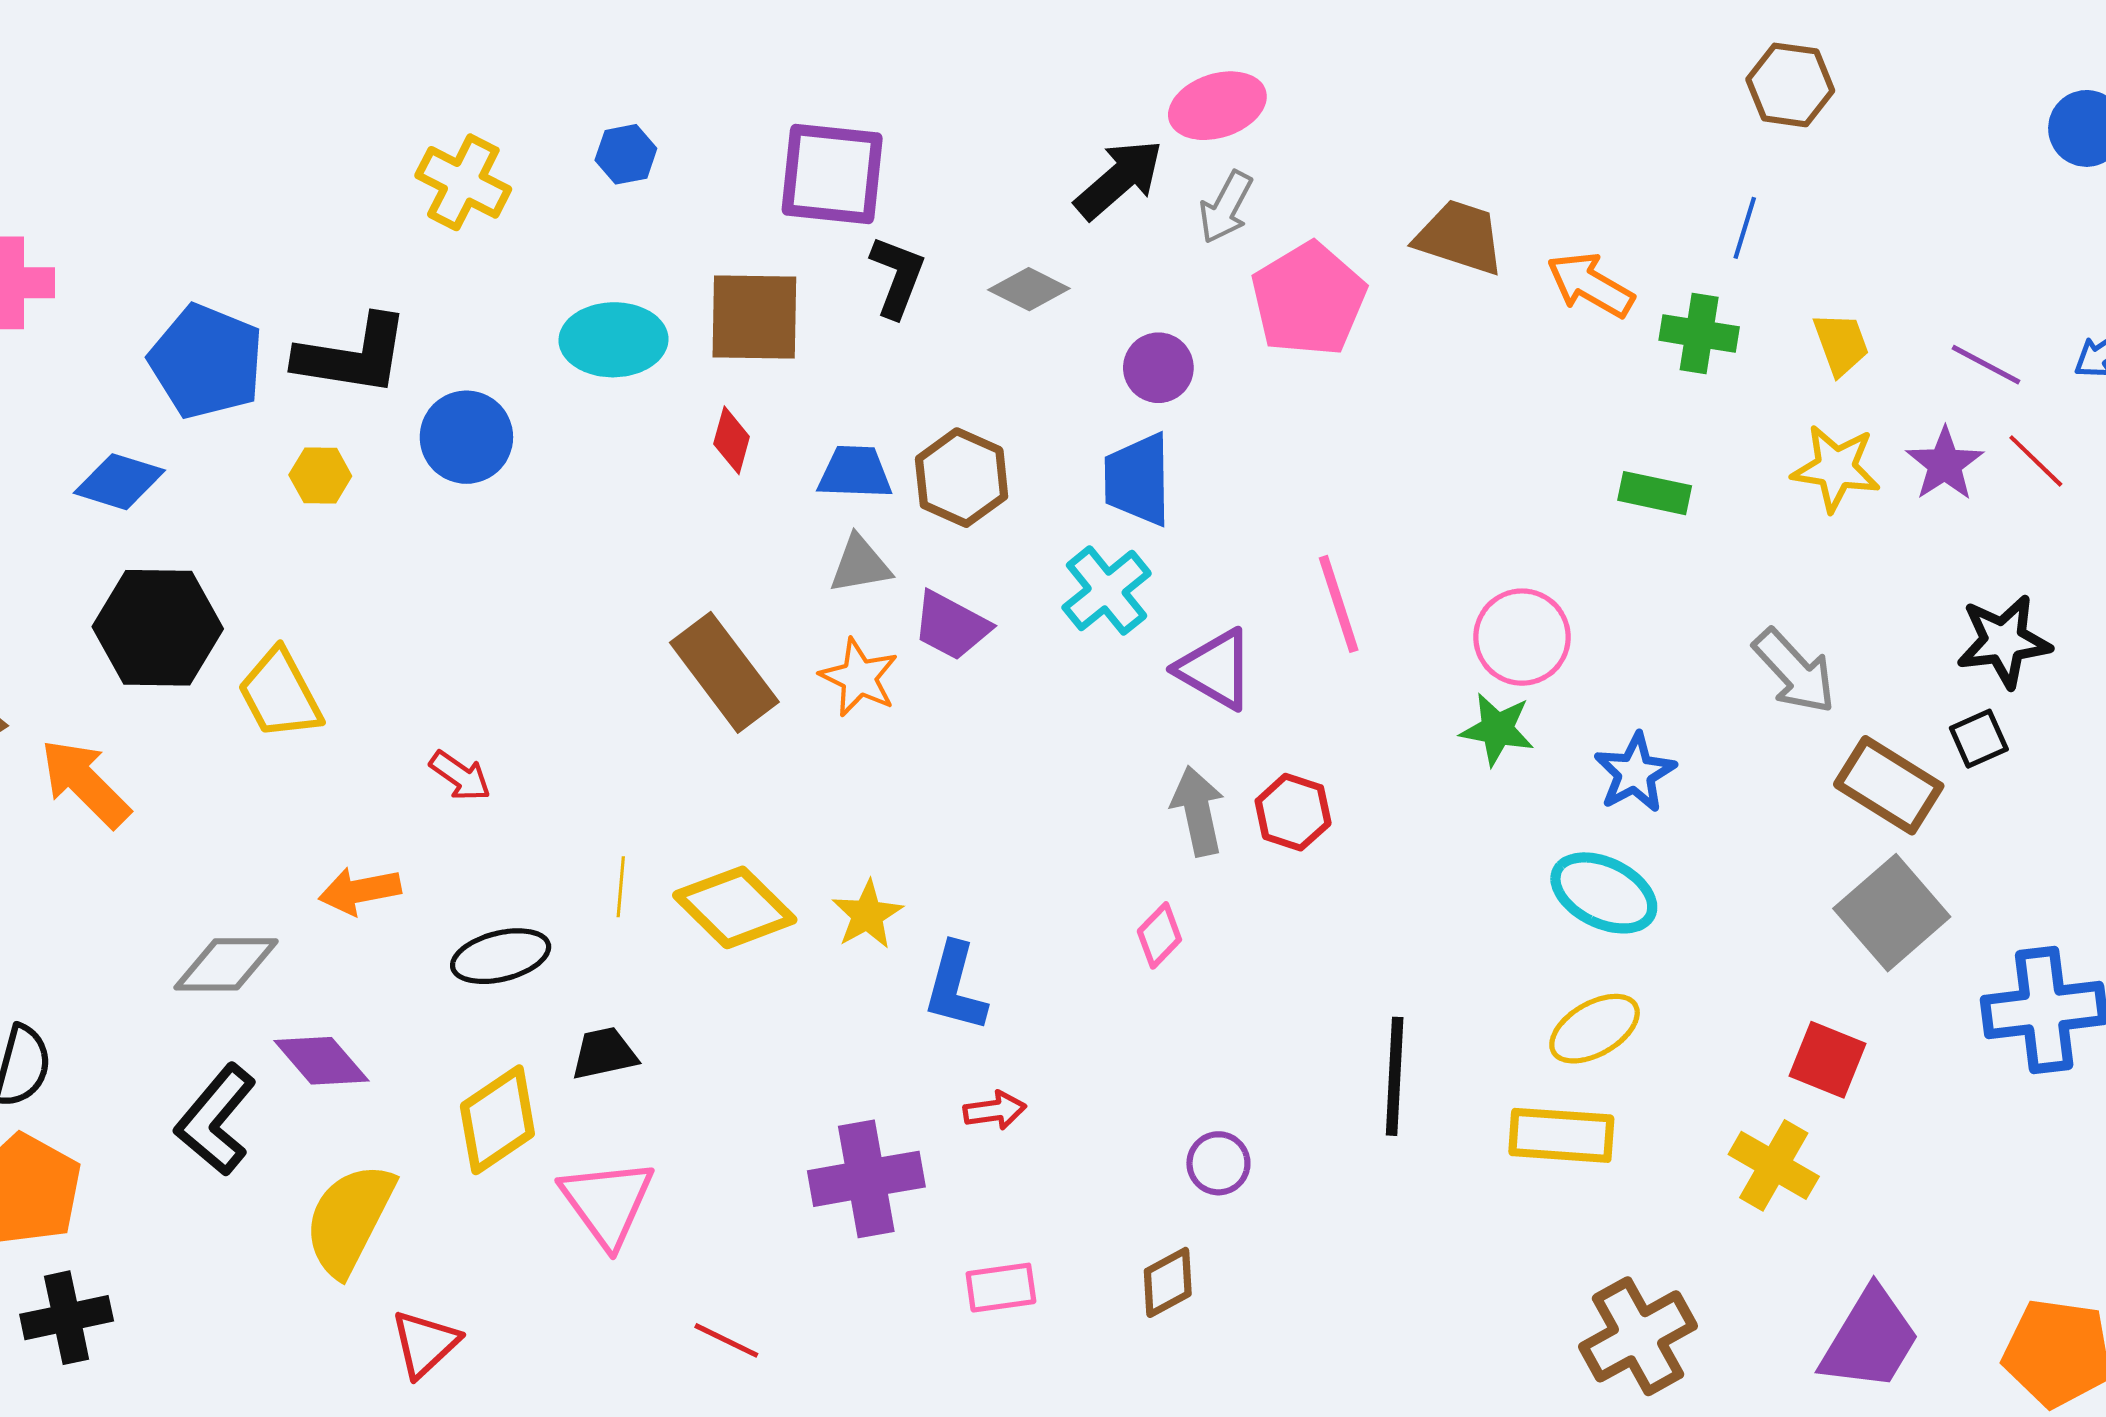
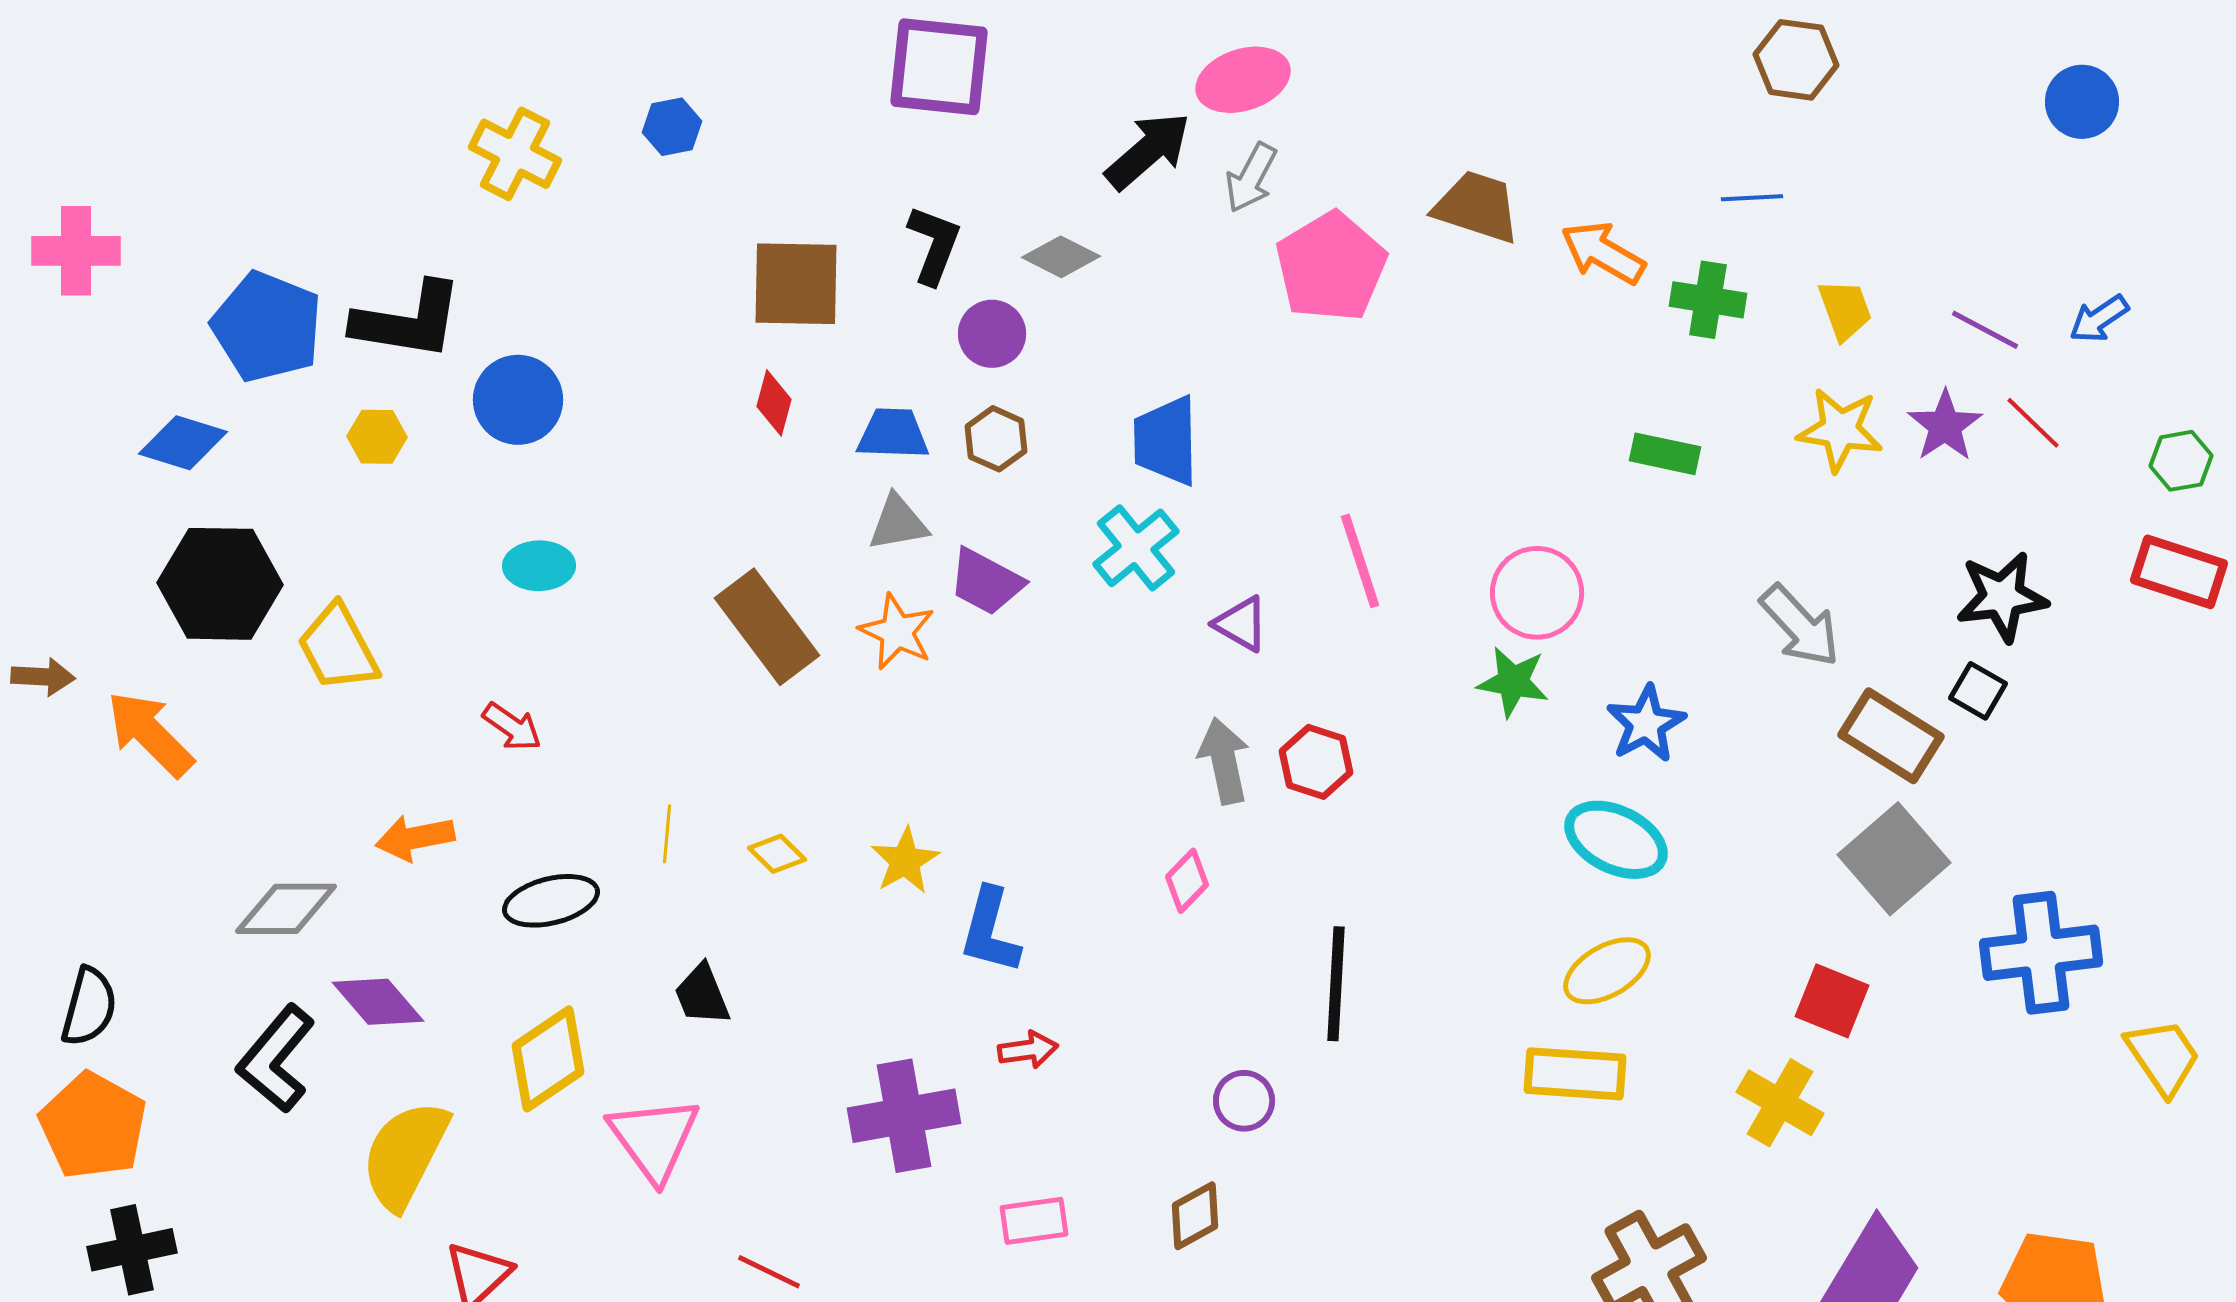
purple square: (832, 174) -> (939, 67), moved
blue line: (1745, 228) -> (1752, 198), turned 70
cyan ellipse: (614, 340) -> (539, 566), moved, size x0.7
purple circle: (1158, 368) -> (992, 334), moved
brown hexagon: (962, 478) -> (996, 439), size x0.7
purple triangle: (1215, 669) -> (1241, 624), size x0.7
black square: (1979, 739) -> (1978, 691), turned -36
yellow diamond: (735, 907) -> (777, 854), size x0.5
black trapezoid: (604, 1054) -> (702, 995), moved, turned -100
black line: (1395, 1076) -> (1336, 984), moved

